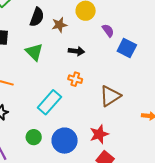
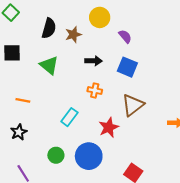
blue square: (127, 48) -> (127, 67), moved
cyan rectangle: (49, 102) -> (69, 117), size x0.7
red star: (99, 134) -> (109, 127), moved

